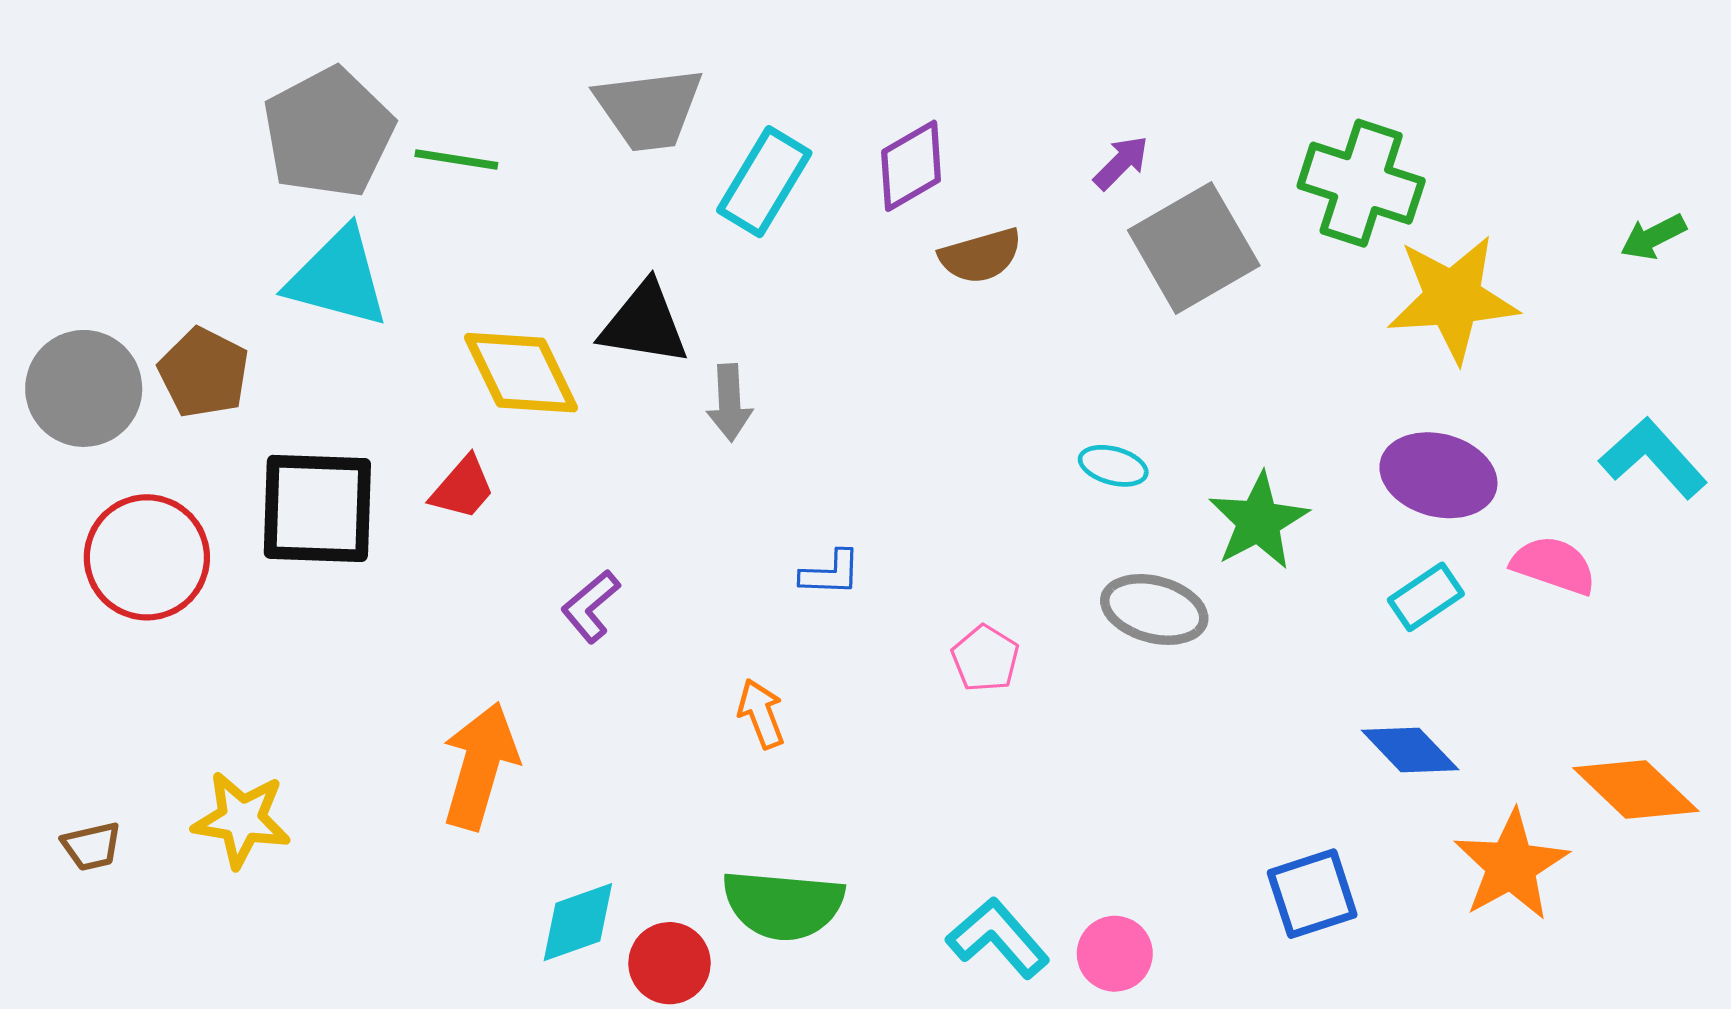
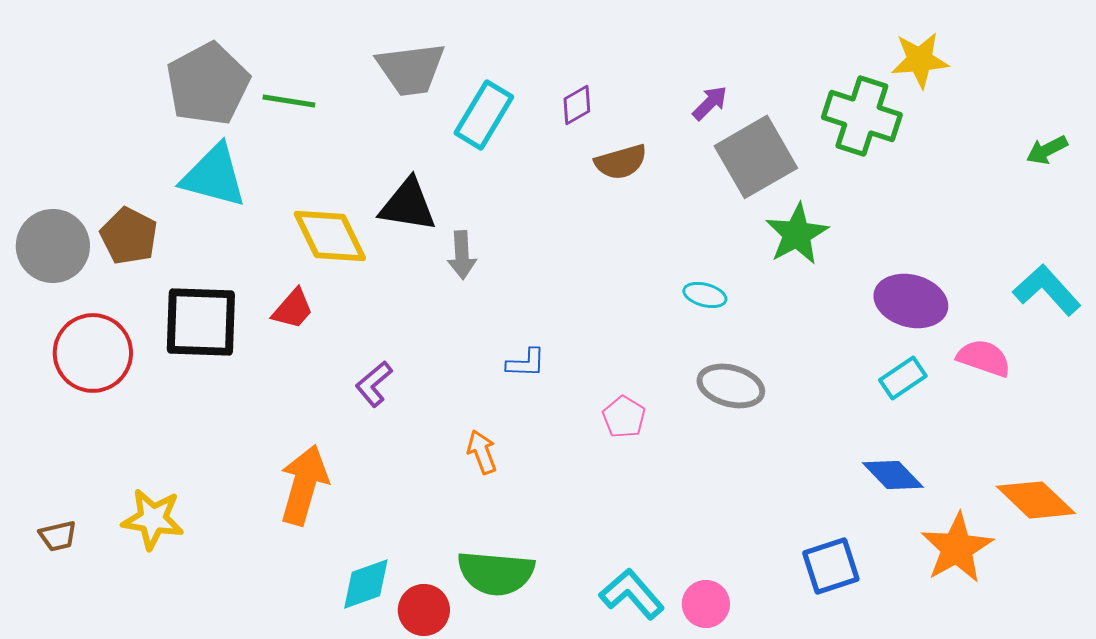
purple diamond: (911, 166) -> (577, 105), size x0.7
yellow star: (1453, 298) -> (920, 60), moved, size x0.7
green star: (1258, 521) -> (797, 234), moved

